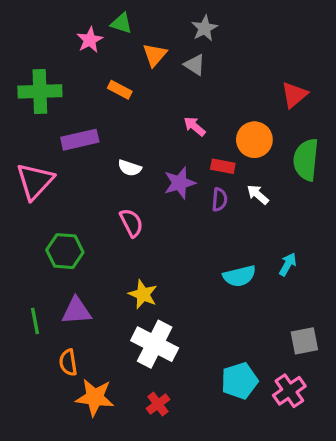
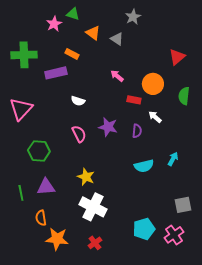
gray star: (205, 28) -> (133, 17), moved
orange triangle: (155, 55) -> (93, 33), turned -35
purple rectangle: (80, 140) -> (56, 73), moved
green semicircle: (306, 160) -> (184, 96), size x0.7
purple star: (180, 183) -> (108, 127), moved, turned 30
purple semicircle: (219, 200) -> (137, 131), moved

